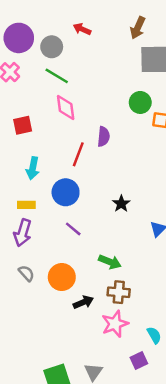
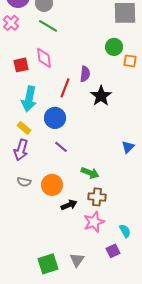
pink diamond: (66, 108) -> (44, 58), moved
cyan arrow: (33, 168) -> (29, 99), size x1.4
black star: (121, 204) -> (101, 96), moved, size x1.5
yellow rectangle: (26, 205) -> (24, 128), turned 40
gray semicircle: (26, 273) -> (24, 182), turned 144

